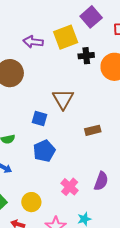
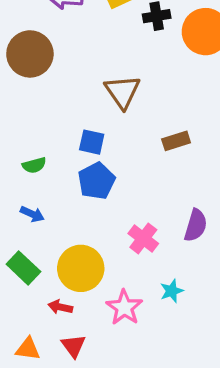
blue square: (40, 118) -> (92, 142), moved
yellow circle: (31, 202) -> (81, 268), size x1.4

